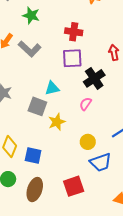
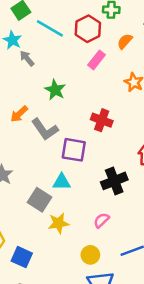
purple square: (72, 58) -> (74, 150), moved
pink semicircle: (86, 104) -> (101, 220), moved

